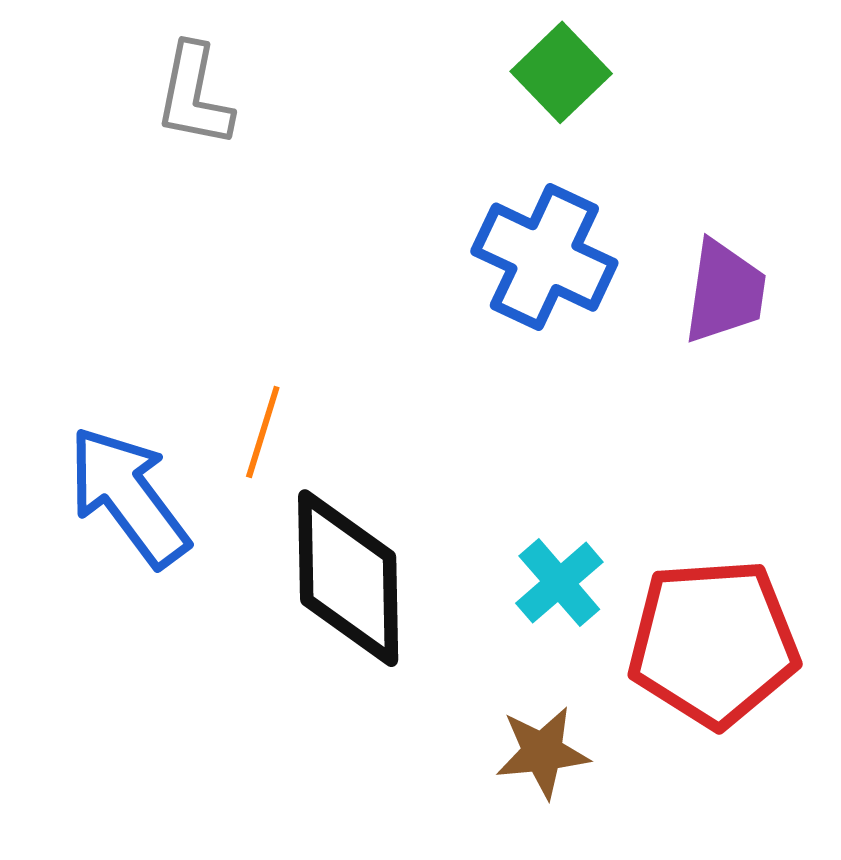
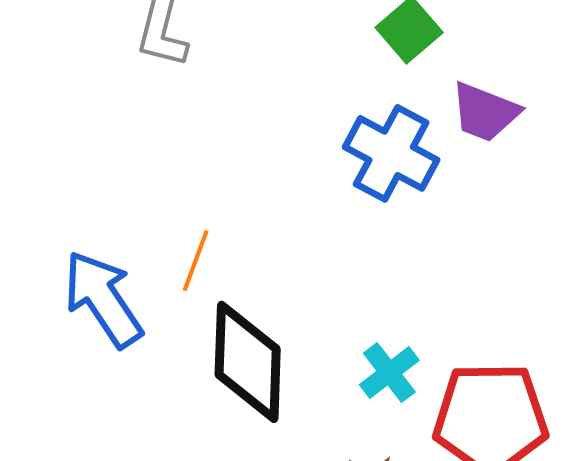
purple trapezoid: (725, 292) -> (485, 112), moved, turned 100

